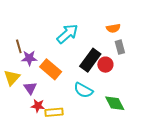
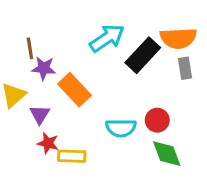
orange semicircle: (113, 28) -> (178, 38), size x1.6
black rectangle: (90, 60) -> (143, 55), moved
red circle: (105, 65) -> (157, 120), moved
cyan semicircle: (83, 90) -> (121, 128), turned -36

